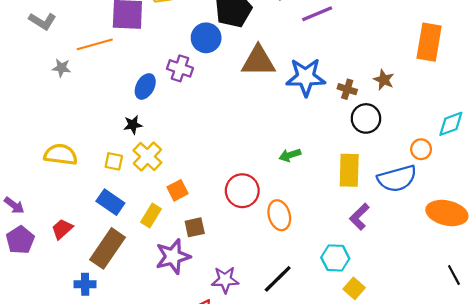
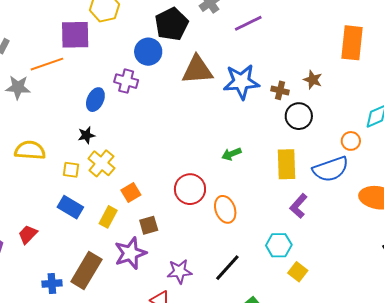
gray star: (61, 68) -> (18, 87), size x1.4
yellow semicircle: (61, 155) -> (30, 150), moved
brown rectangle: (107, 248) -> (86, 271), moved

